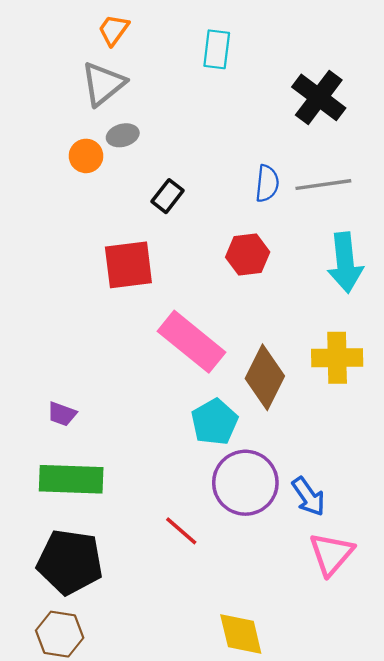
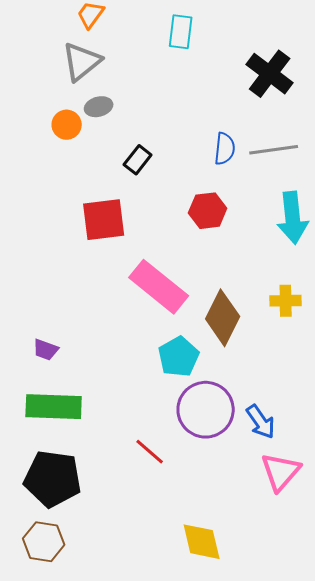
yellow cross: (337, 358) -> (286, 301), size x0.7

